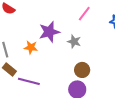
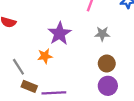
gray star: (74, 42) -> (102, 34), moved

